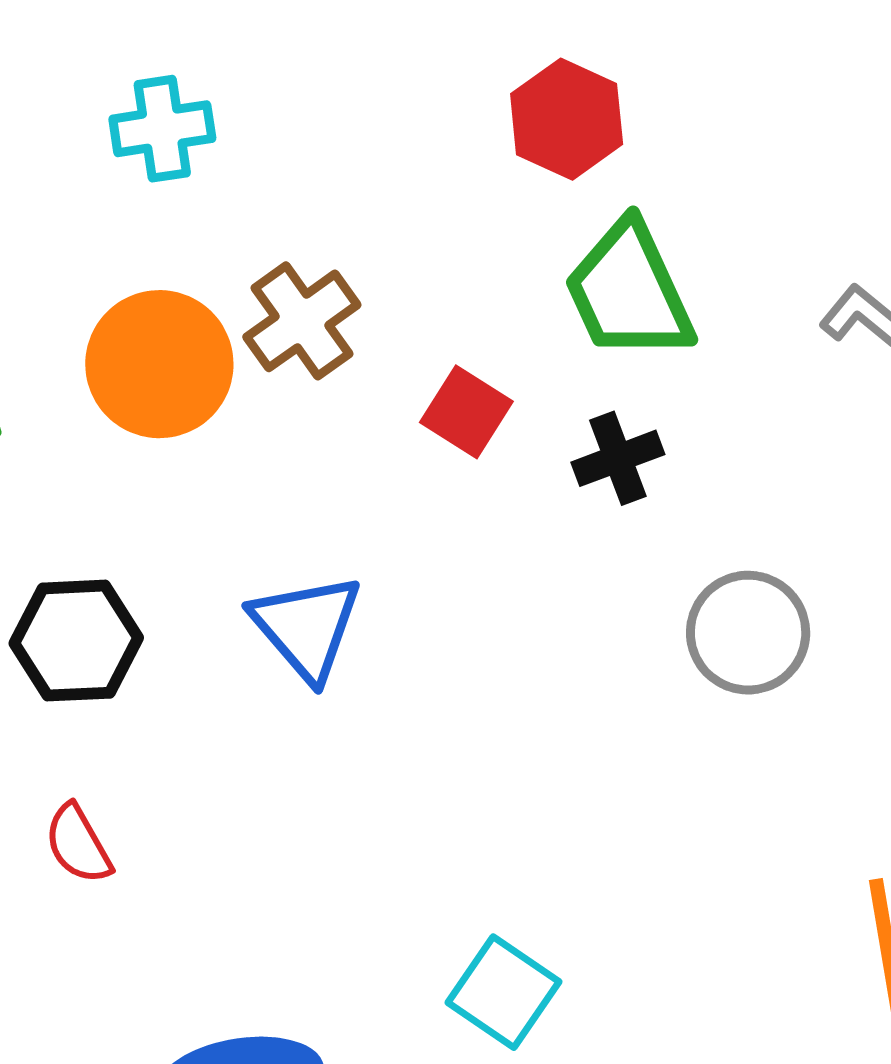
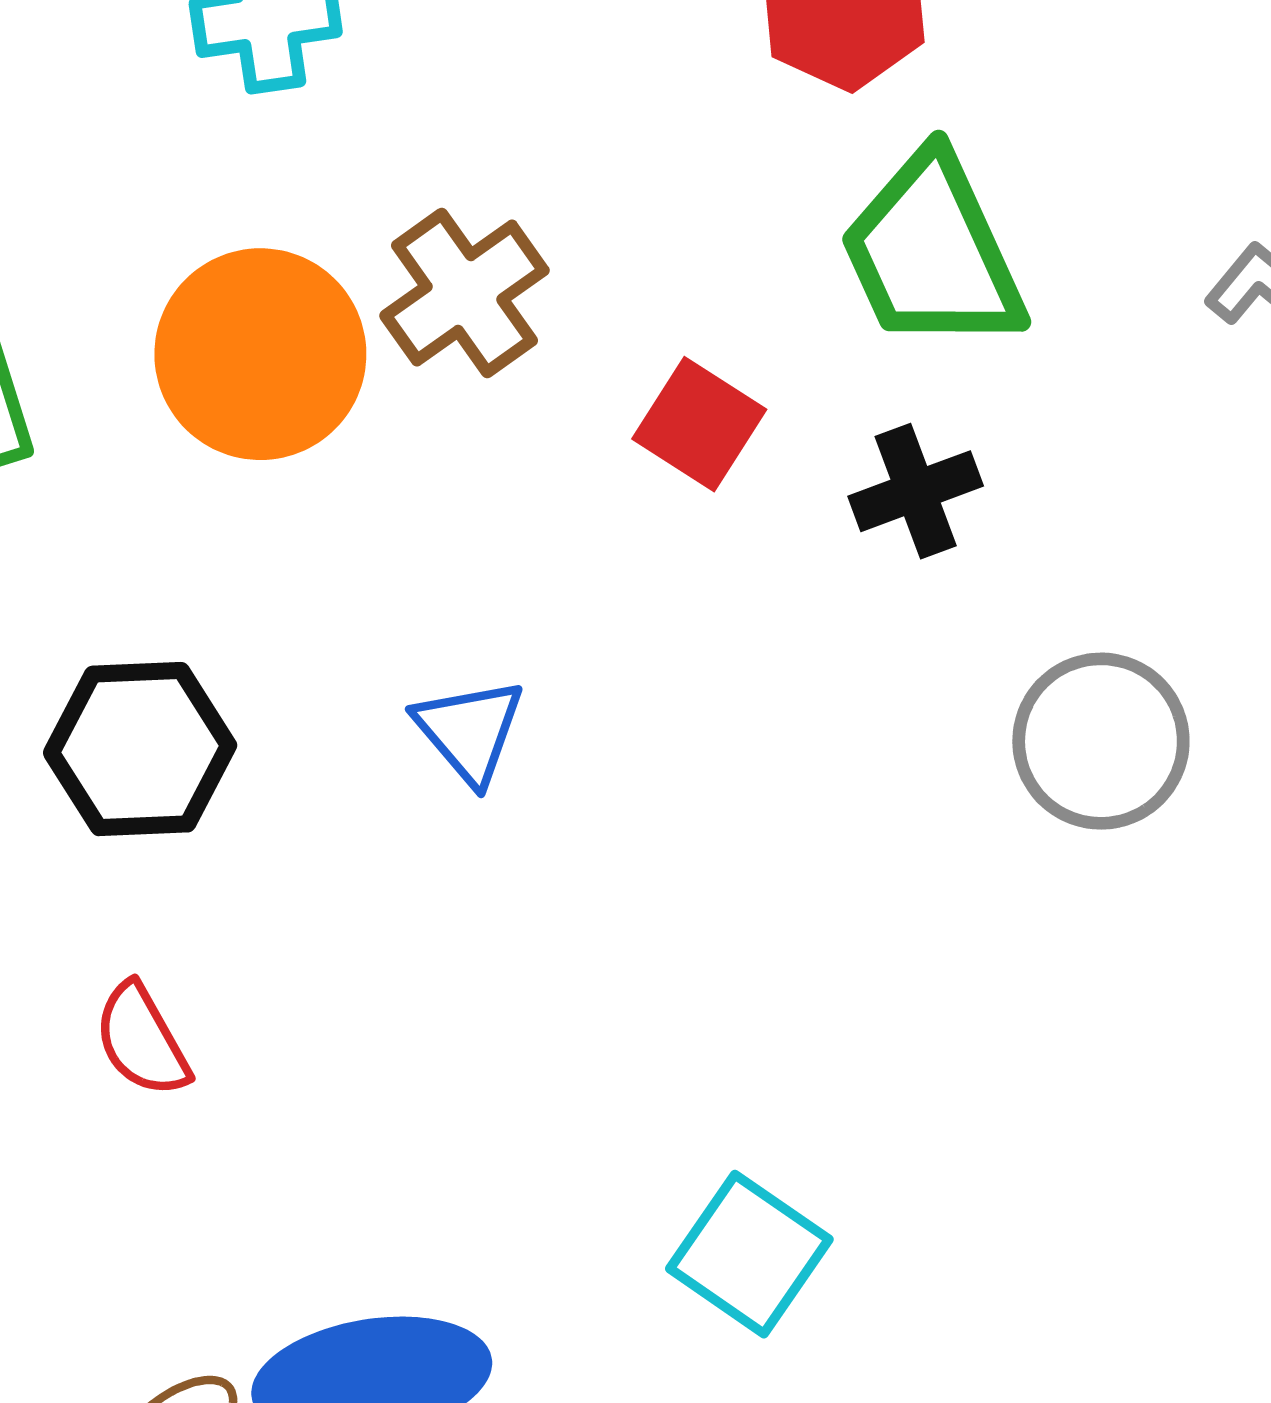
blue triangle: (306, 627) -> (469, 731), size x0.7

